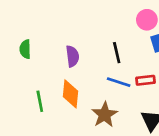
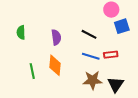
black line: (117, 53) -> (89, 34), turned -49
brown star: (105, 115) -> (92, 80), moved, turned 30

